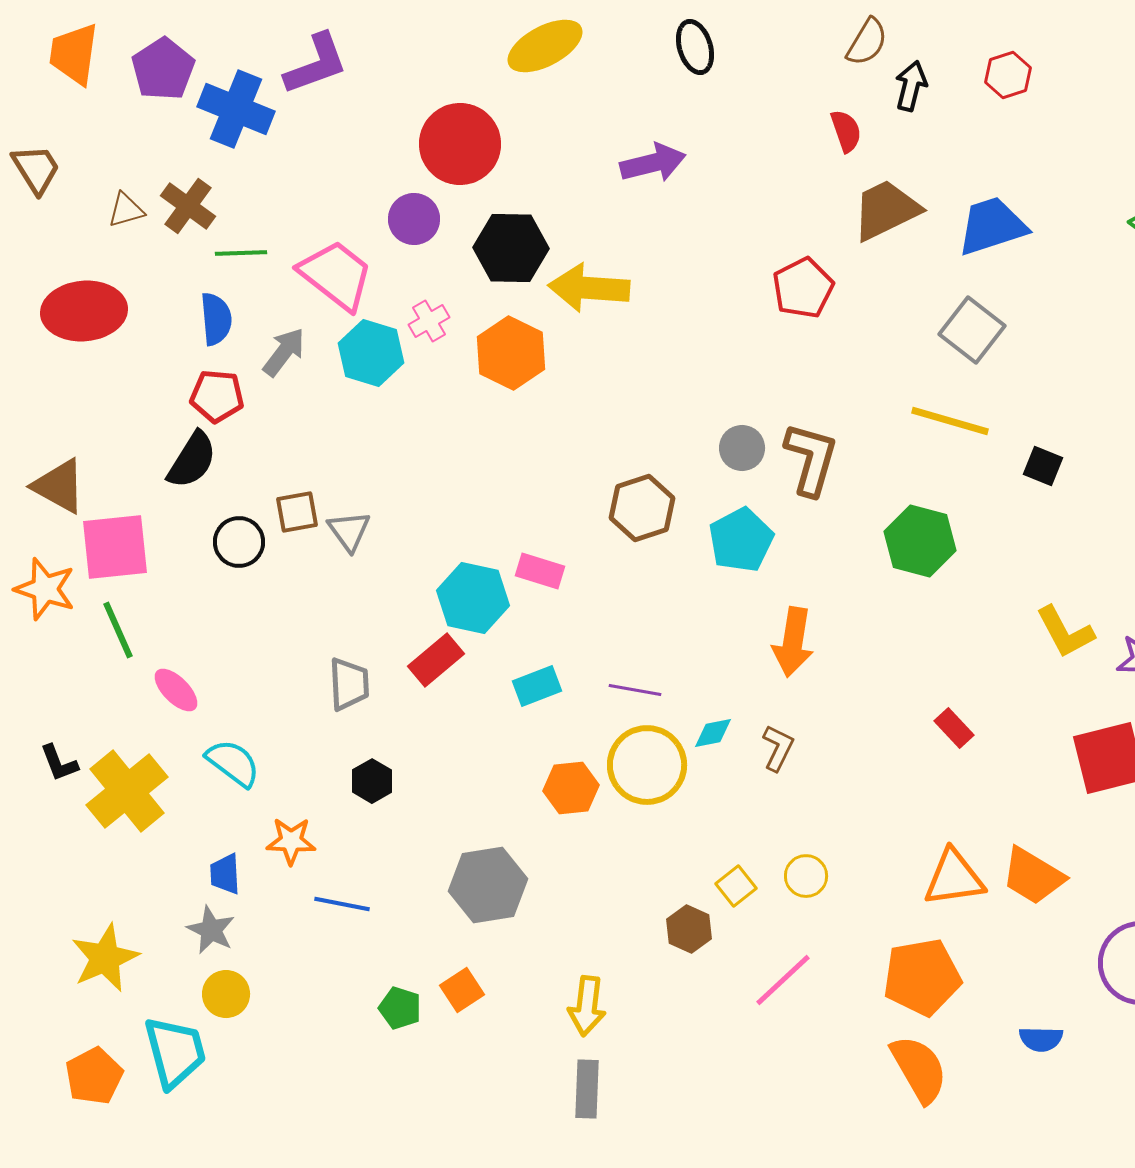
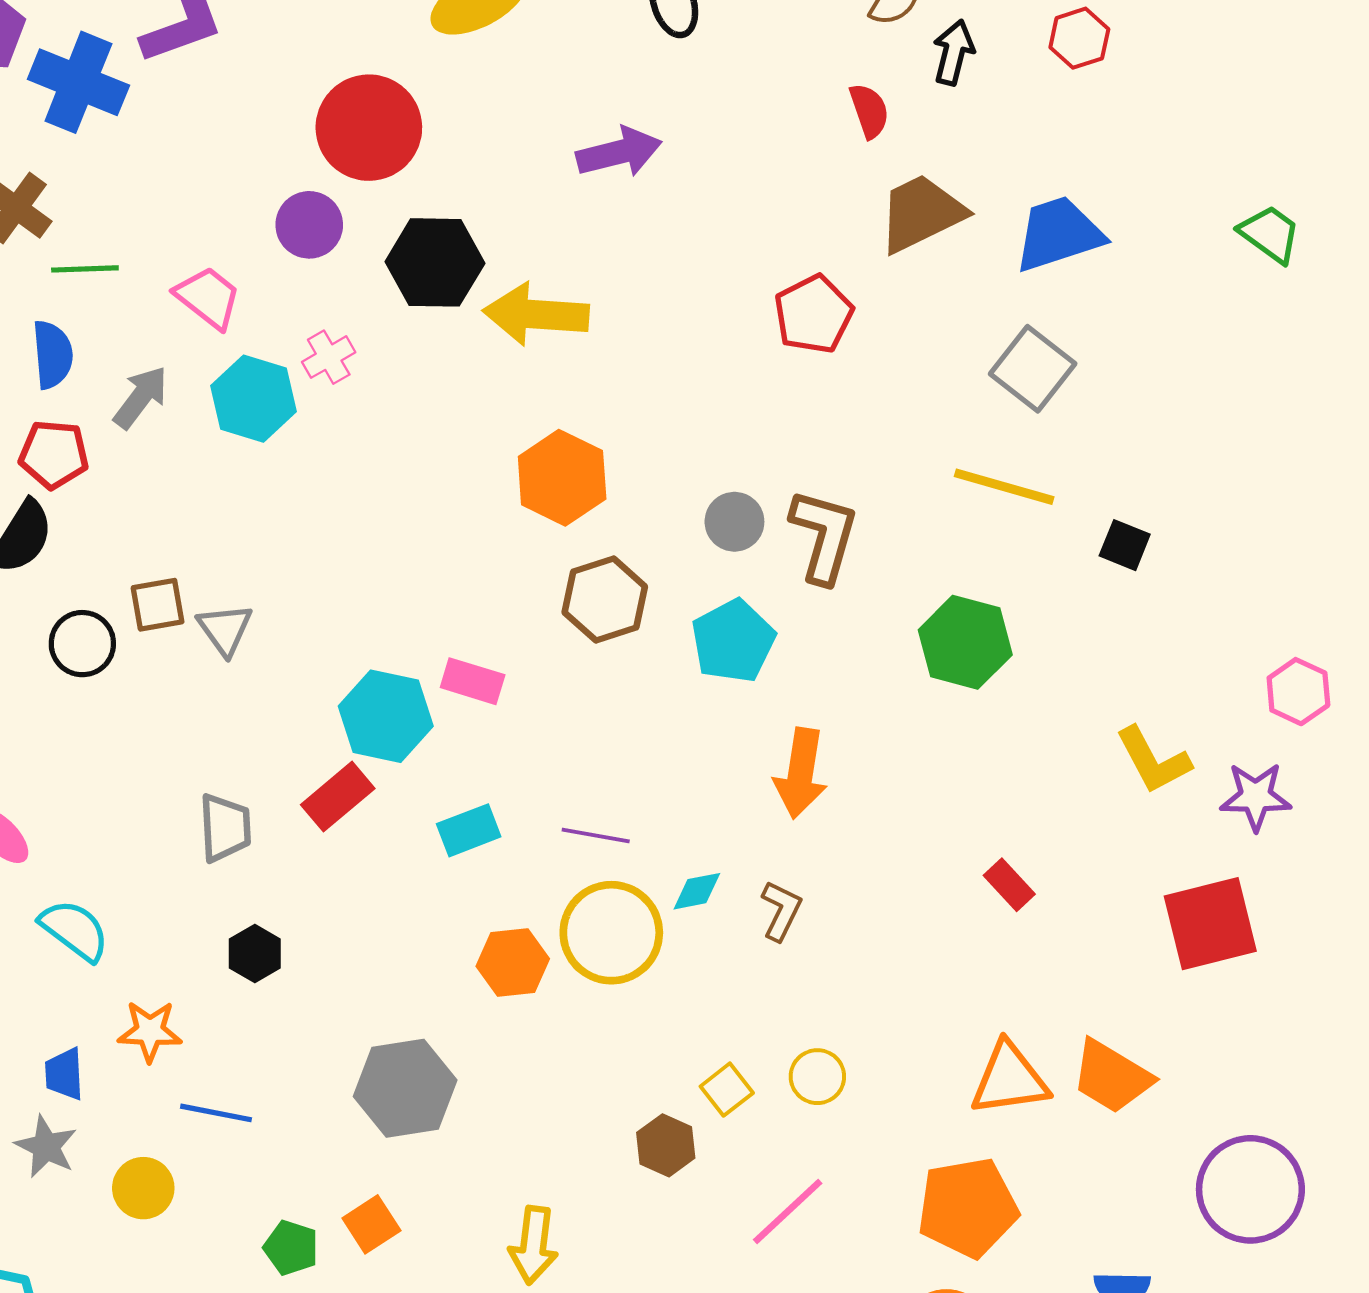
pink trapezoid: (336, 275) -> (208, 297), size x0.7
orange hexagon: (511, 353) -> (562, 478), moved
yellow circle: (226, 994) -> (143, 1188), moved

